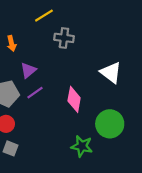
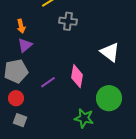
purple triangle: (28, 70) -> (25, 45), moved
purple line: (35, 93) -> (48, 82), moved

